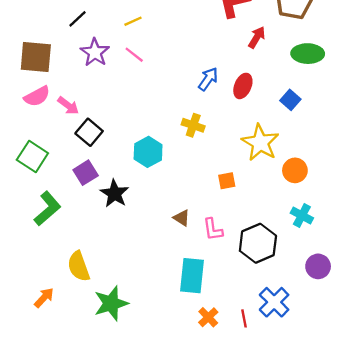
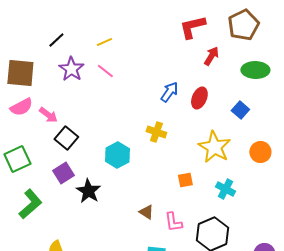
green square: (32, 157) -> (17, 159), turned 32
orange circle: (295, 170) -> (260, 152), moved
cyan cross: (302, 215) -> (225, 189), moved

